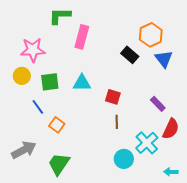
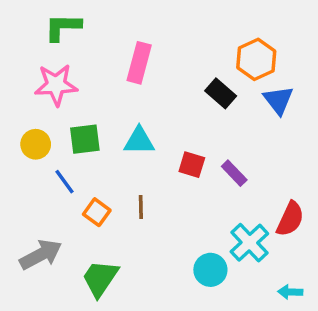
green L-shape: (60, 16) -> (63, 27), moved
yellow circle: (22, 76) -> (36, 144), moved
purple rectangle: (158, 104) -> (234, 173), moved
brown line: (117, 122) -> (141, 207), moved

